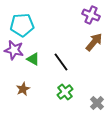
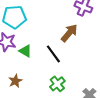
brown arrow: (94, 42) -> (69, 33), moved

